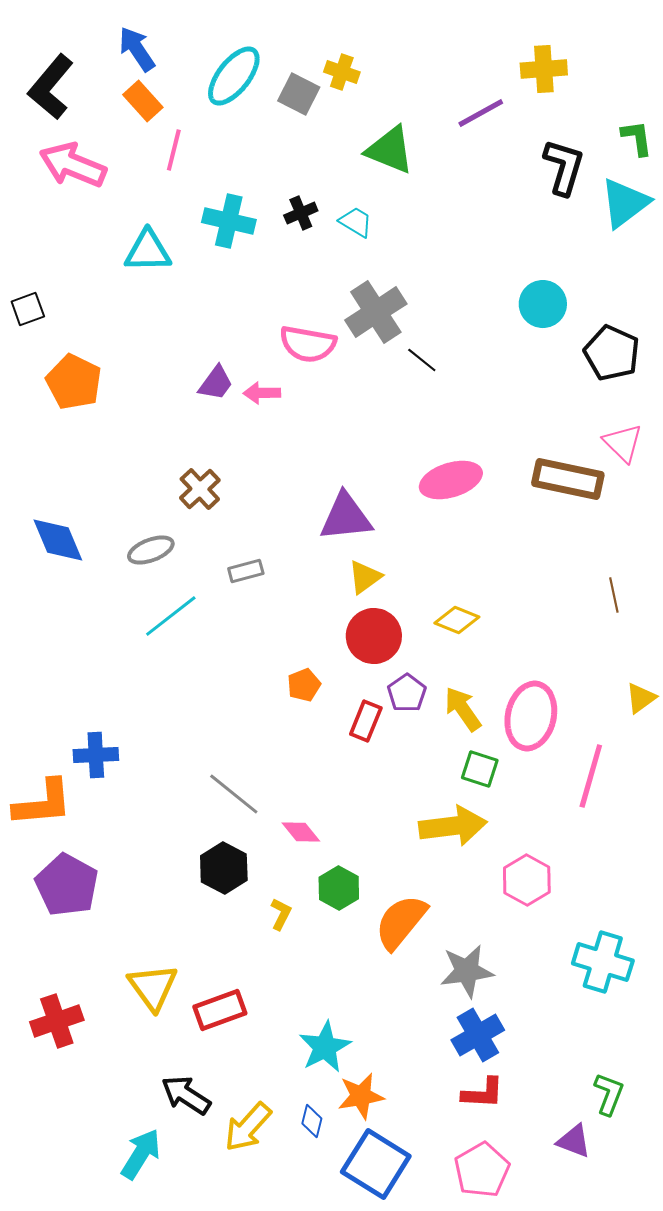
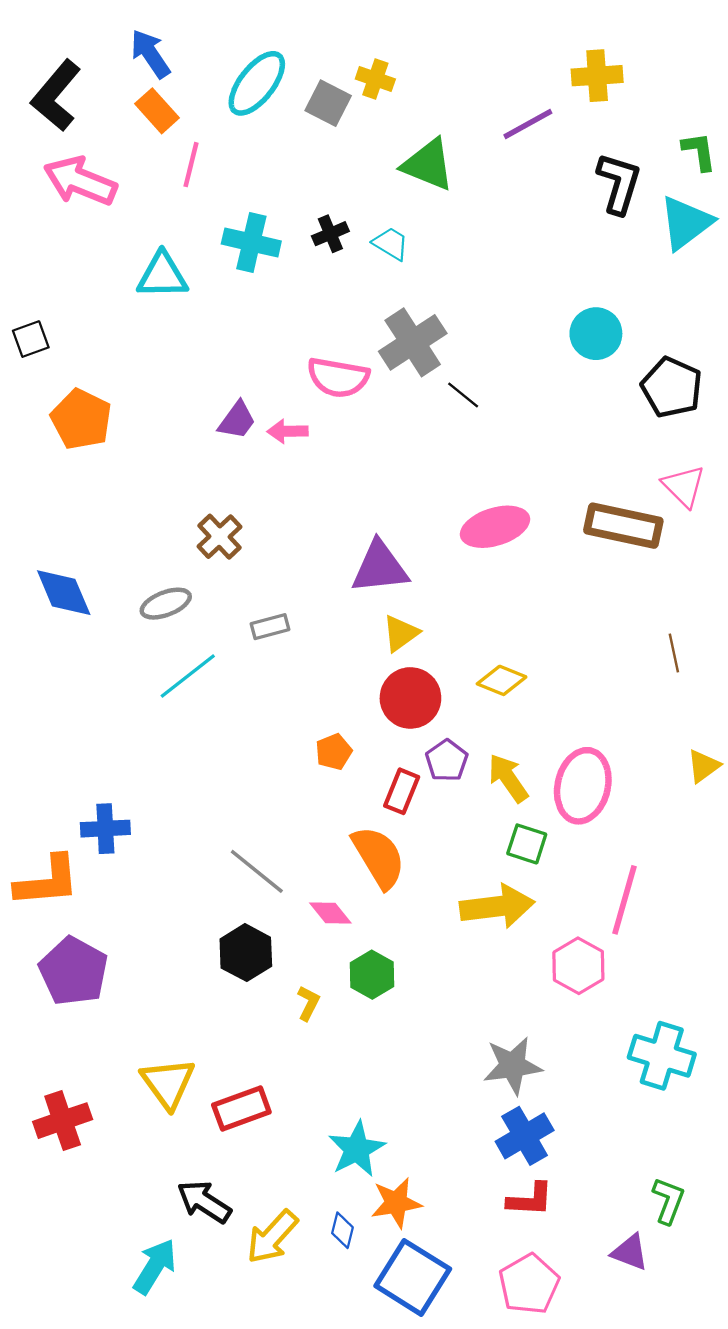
pink line: (591, 776) -> (624, 900), moved
orange semicircle: (401, 922) -> (379, 857), moved, turned 110

